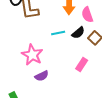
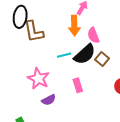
black semicircle: (78, 33) -> (85, 54), size x1.6
pink rectangle: (82, 65) -> (78, 85), moved, turned -48

